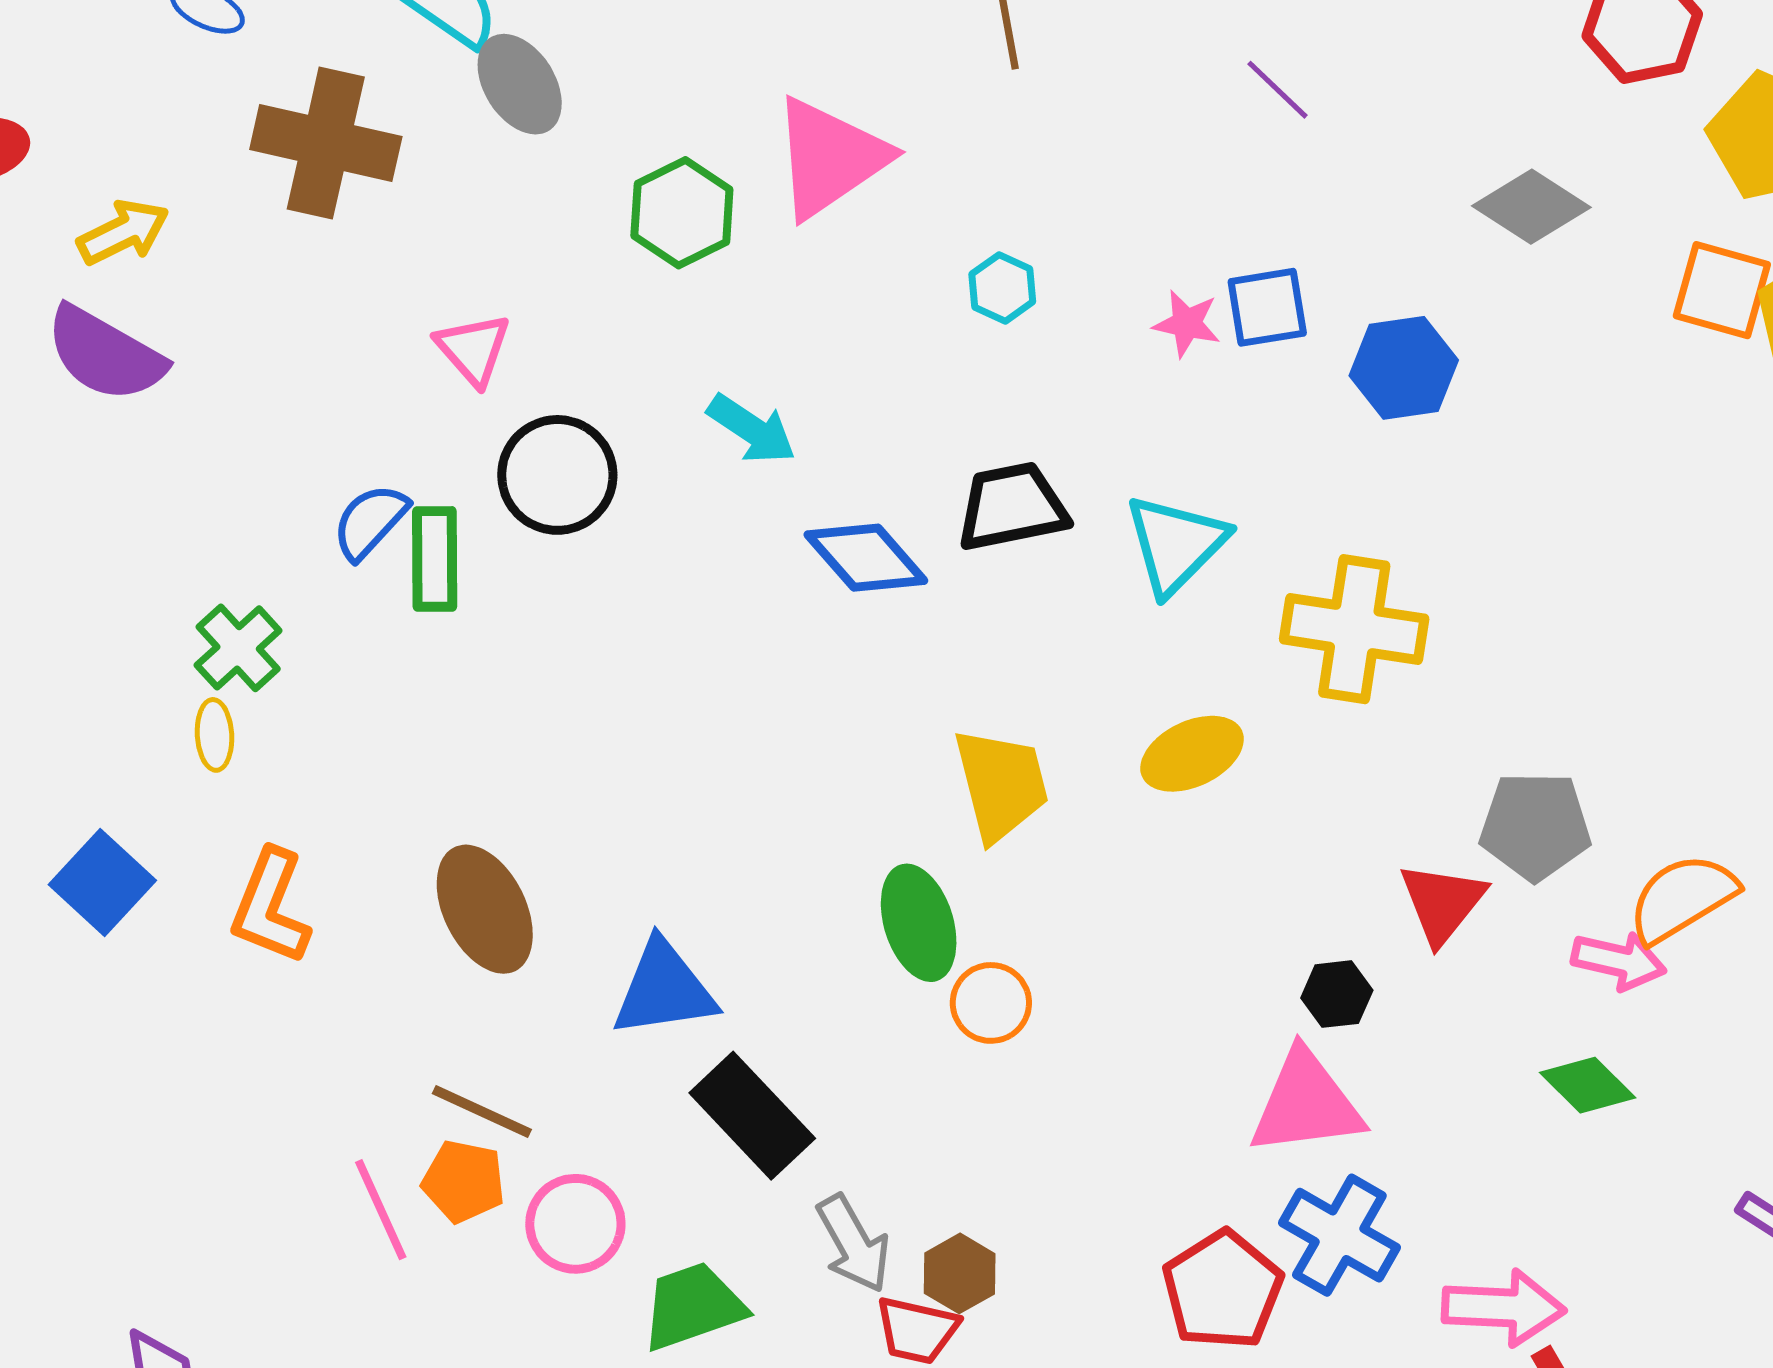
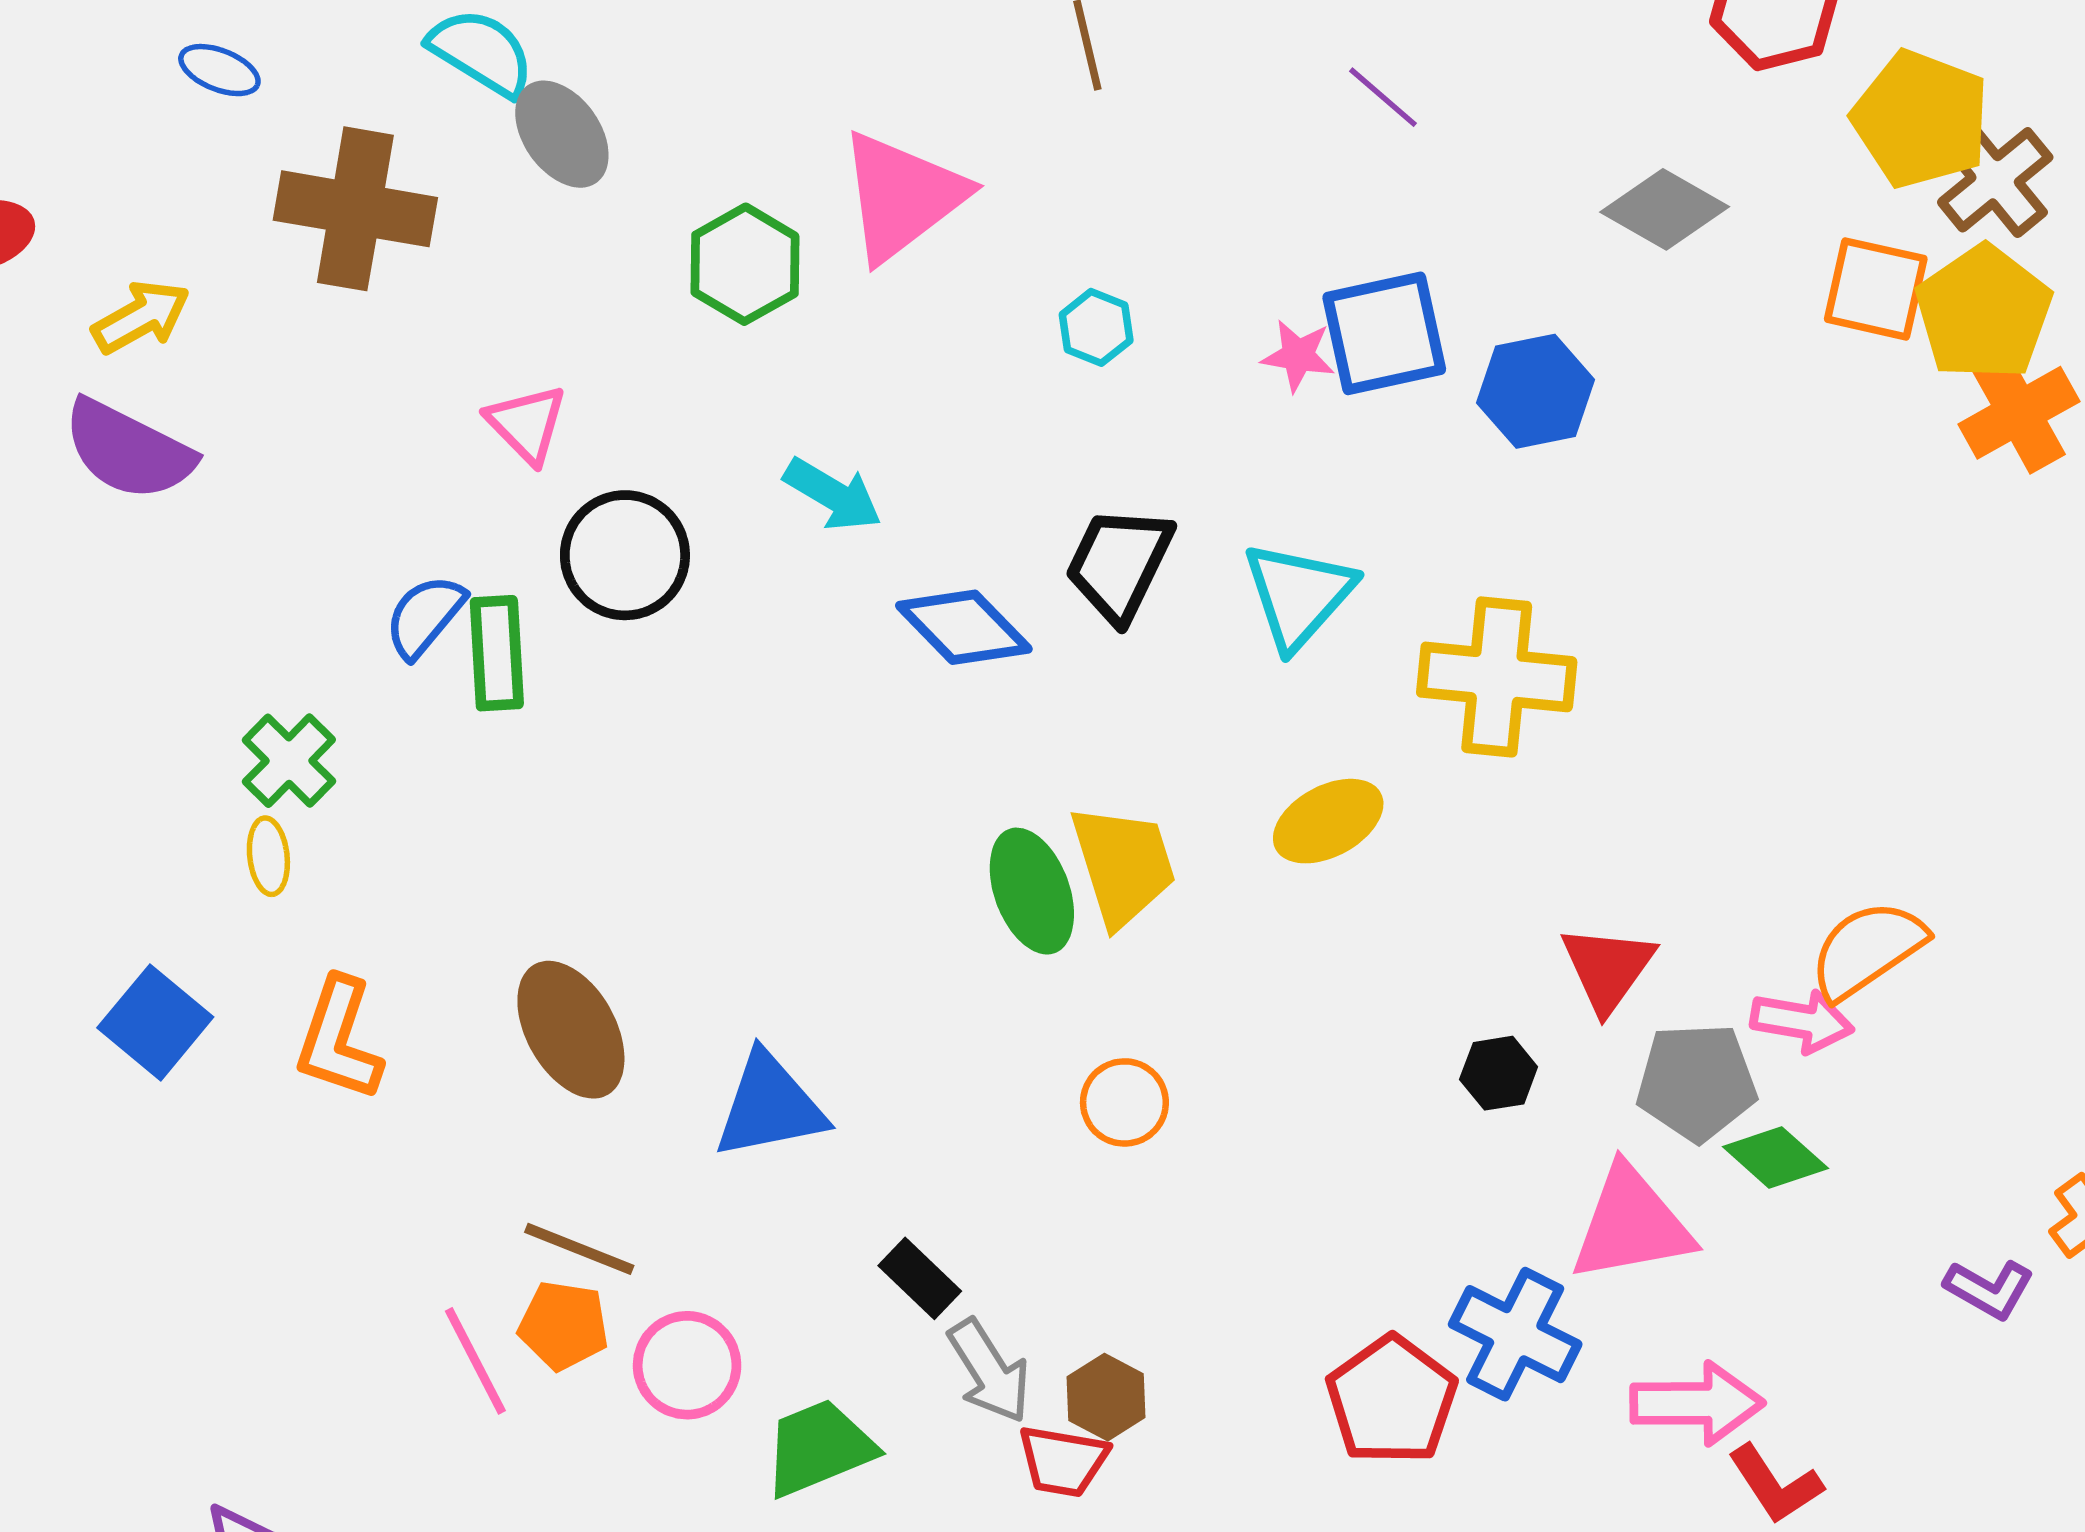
blue square: (1267, 307) -> (1384, 333), size x1.4
black trapezoid: (1012, 507) -> (1119, 564), turned -50
gray pentagon: (1535, 826) -> (1697, 1082), moved
green ellipse: (919, 923) -> (1032, 891), moved
pink triangle: (1306, 1103) -> (1631, 1224), moved
black rectangle: (752, 1116) -> (920, 1278), moved, size x0.6

